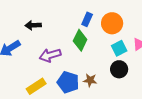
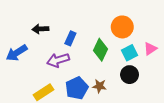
blue rectangle: (87, 19) -> (70, 38), moved
green diamond: (80, 40) -> (101, 50), moved
blue pentagon: (68, 82) -> (77, 88), turned 30

